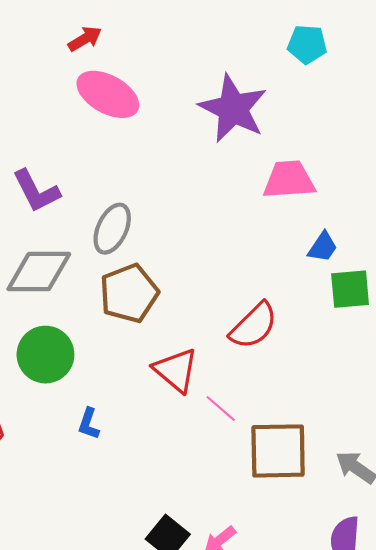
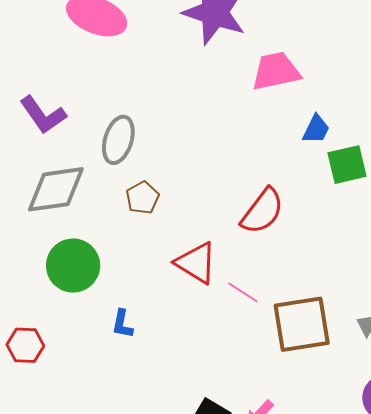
brown pentagon: (129, 293) -> (143, 198), size x0.6

